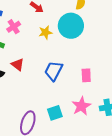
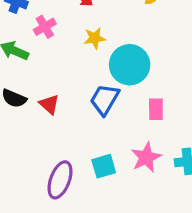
cyan circle: (71, 26) -> (130, 65), moved
red triangle: (18, 65) -> (49, 104), moved

